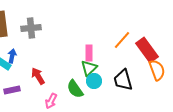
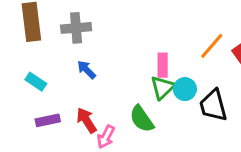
blue arrow: (12, 56) -> (86, 70), moved, turned -56
red arrow: (38, 76) -> (86, 120), moved
cyan circle: (94, 81) -> (185, 89), moved

